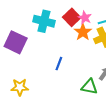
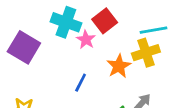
pink star: (85, 18) -> (86, 40), moved
orange star: (83, 32) -> (119, 66), moved

